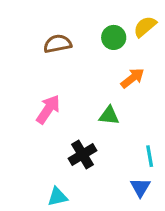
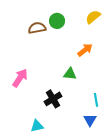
green circle: (114, 37) -> (57, 21), moved
pink arrow: (48, 109) -> (20, 78), moved

